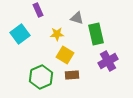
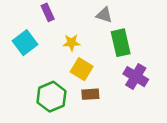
gray triangle: (77, 18) -> (104, 15), moved
purple cross: (108, 61) -> (136, 77), turned -30

